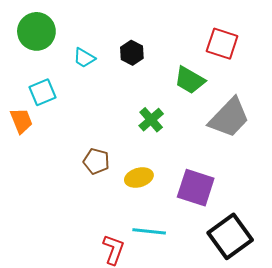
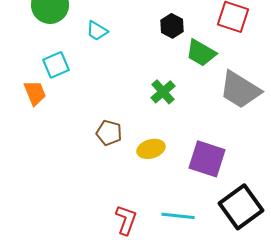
black hexagon: (132, 53) -> (172, 26), moved
gray trapezoid: (229, 118) -> (240, 90), turned 78
cyan line: (149, 231) -> (178, 216), moved

